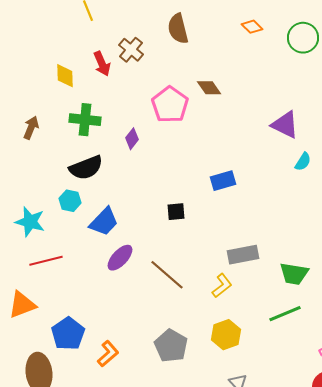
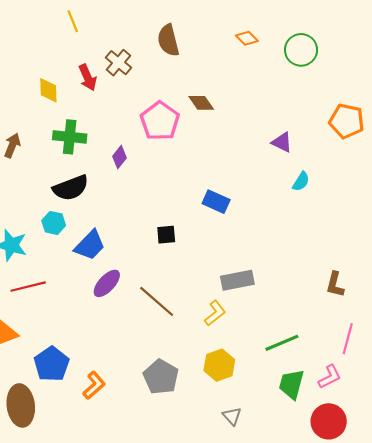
purple triangle: (285, 125) -> (282, 142), size x0.7
blue rectangle: (223, 181) -> (216, 202), turned 40
green trapezoid: (294, 274) -> (291, 384), moved, turned 96

